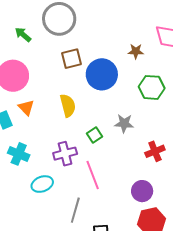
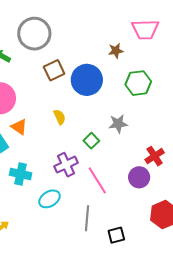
yellow semicircle: (68, 106) -> (59, 117), size x0.7
red cross: (155, 151) -> (155, 156), moved
purple circle: (142, 191) -> (139, 177), moved

